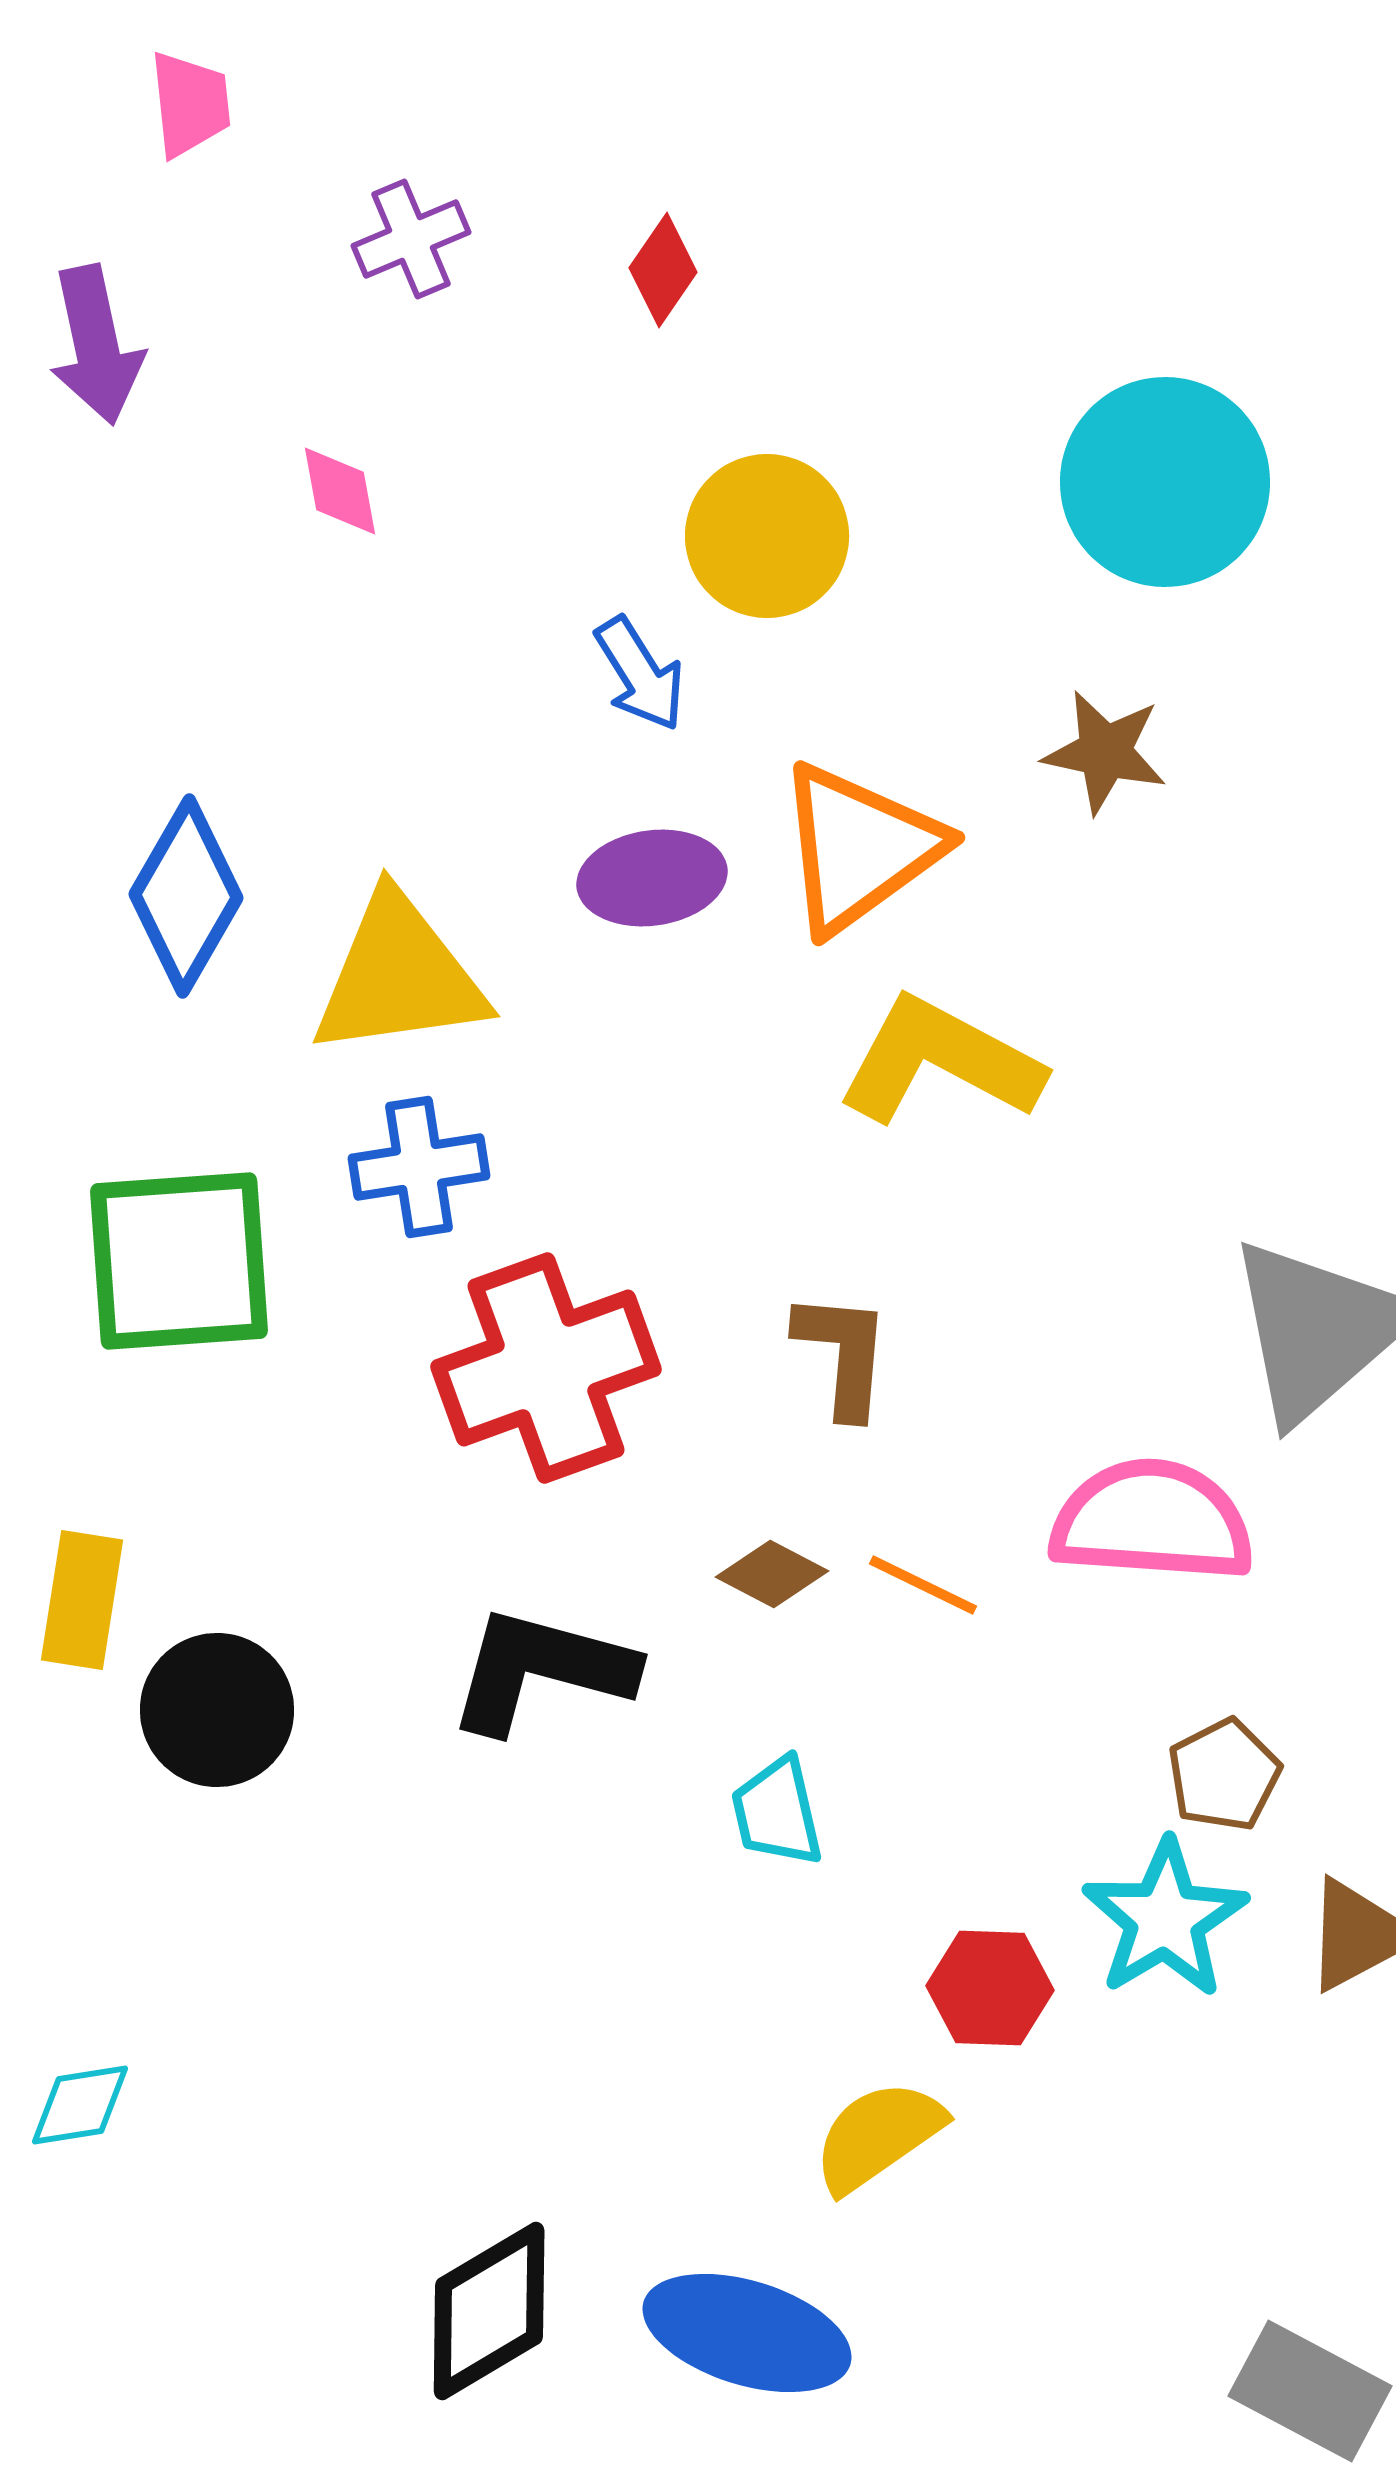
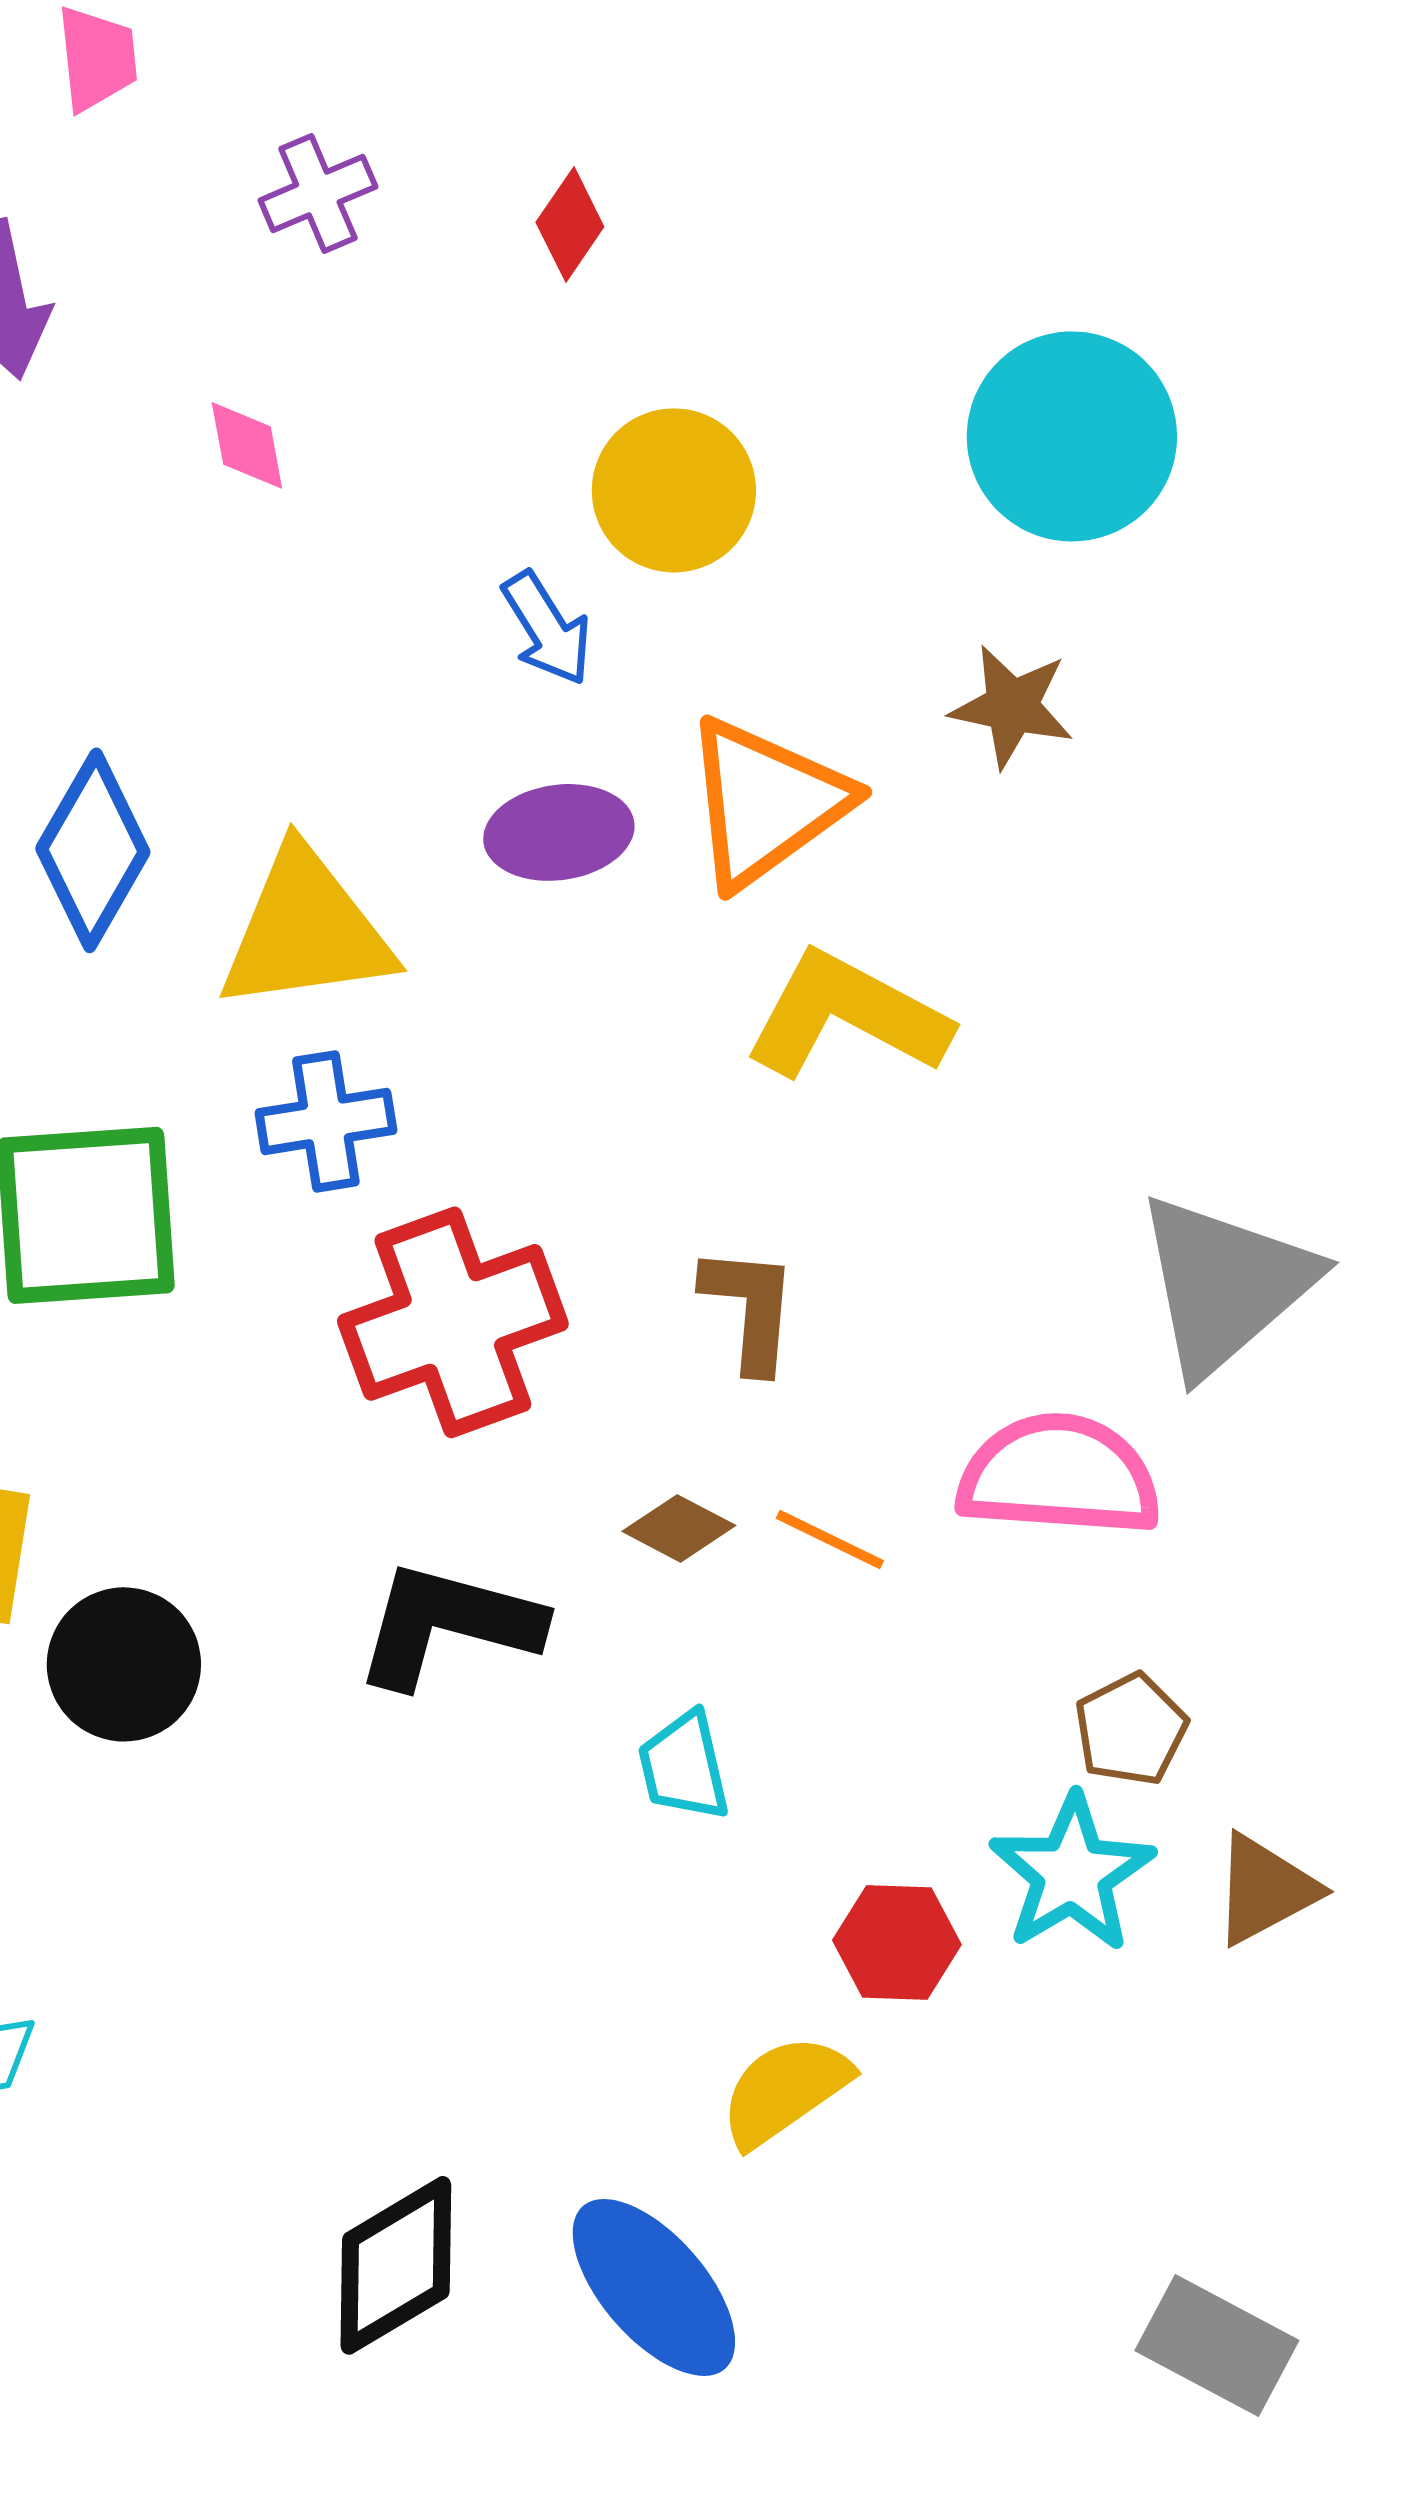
blue ellipse: (747, 2333) -> (654, 2287), turned 32

